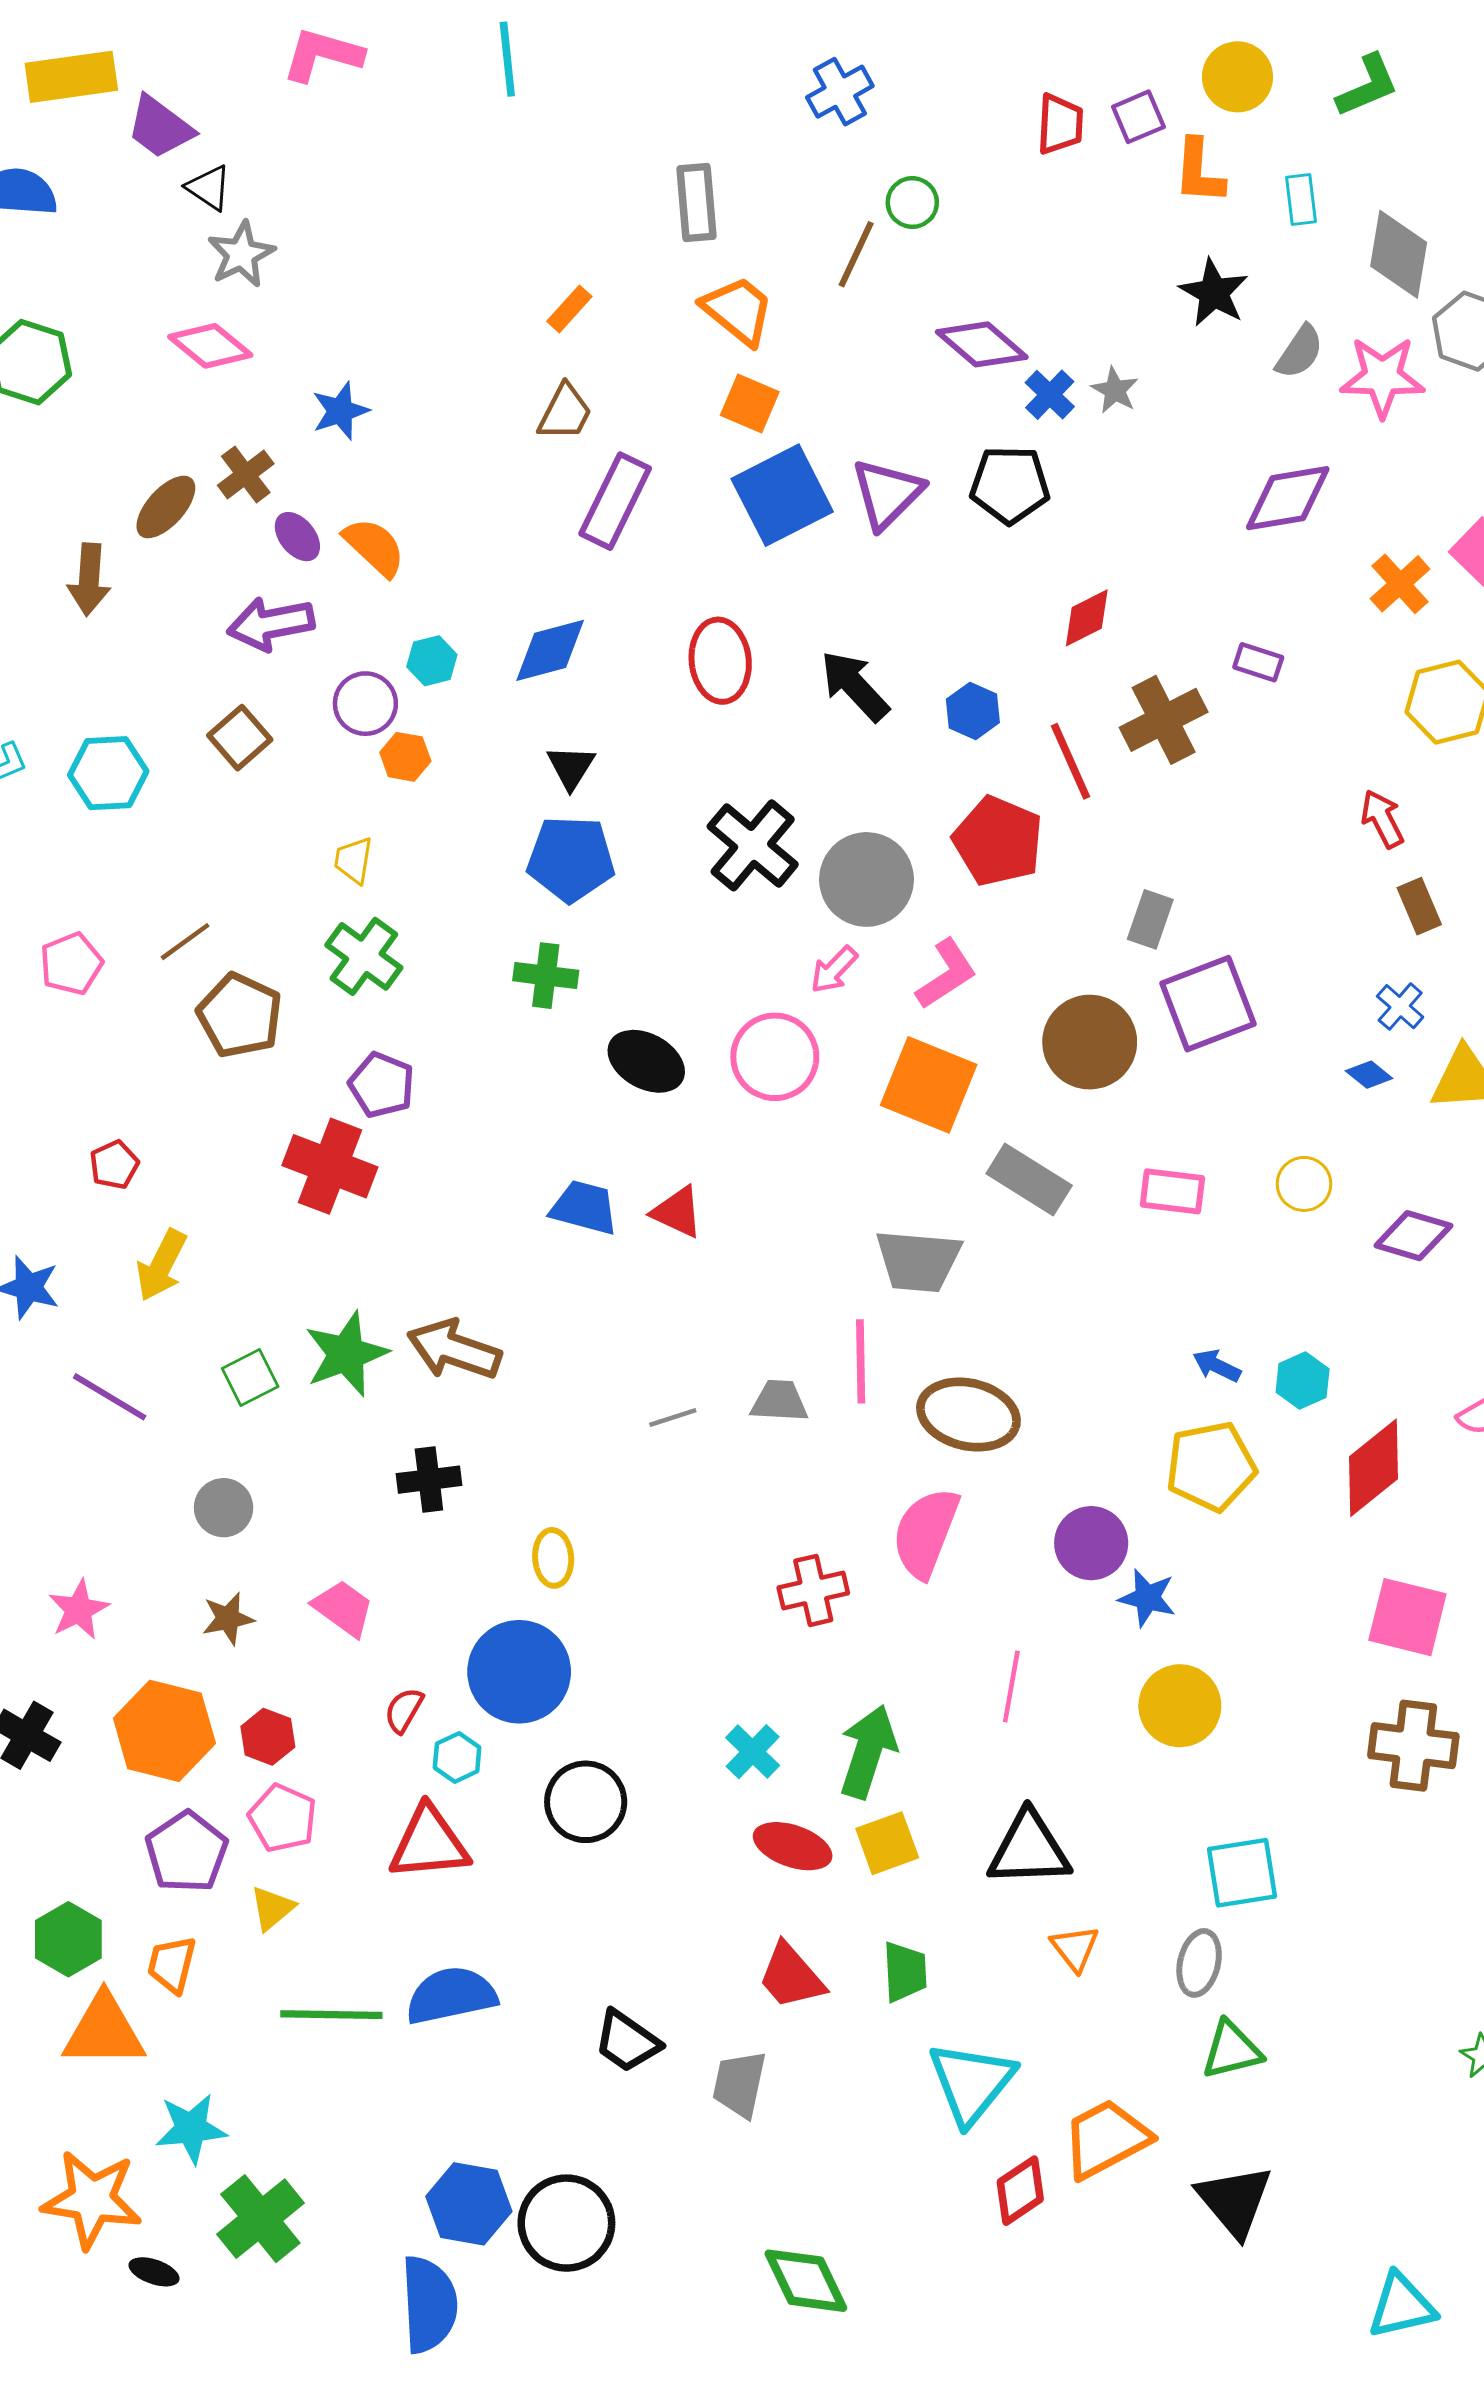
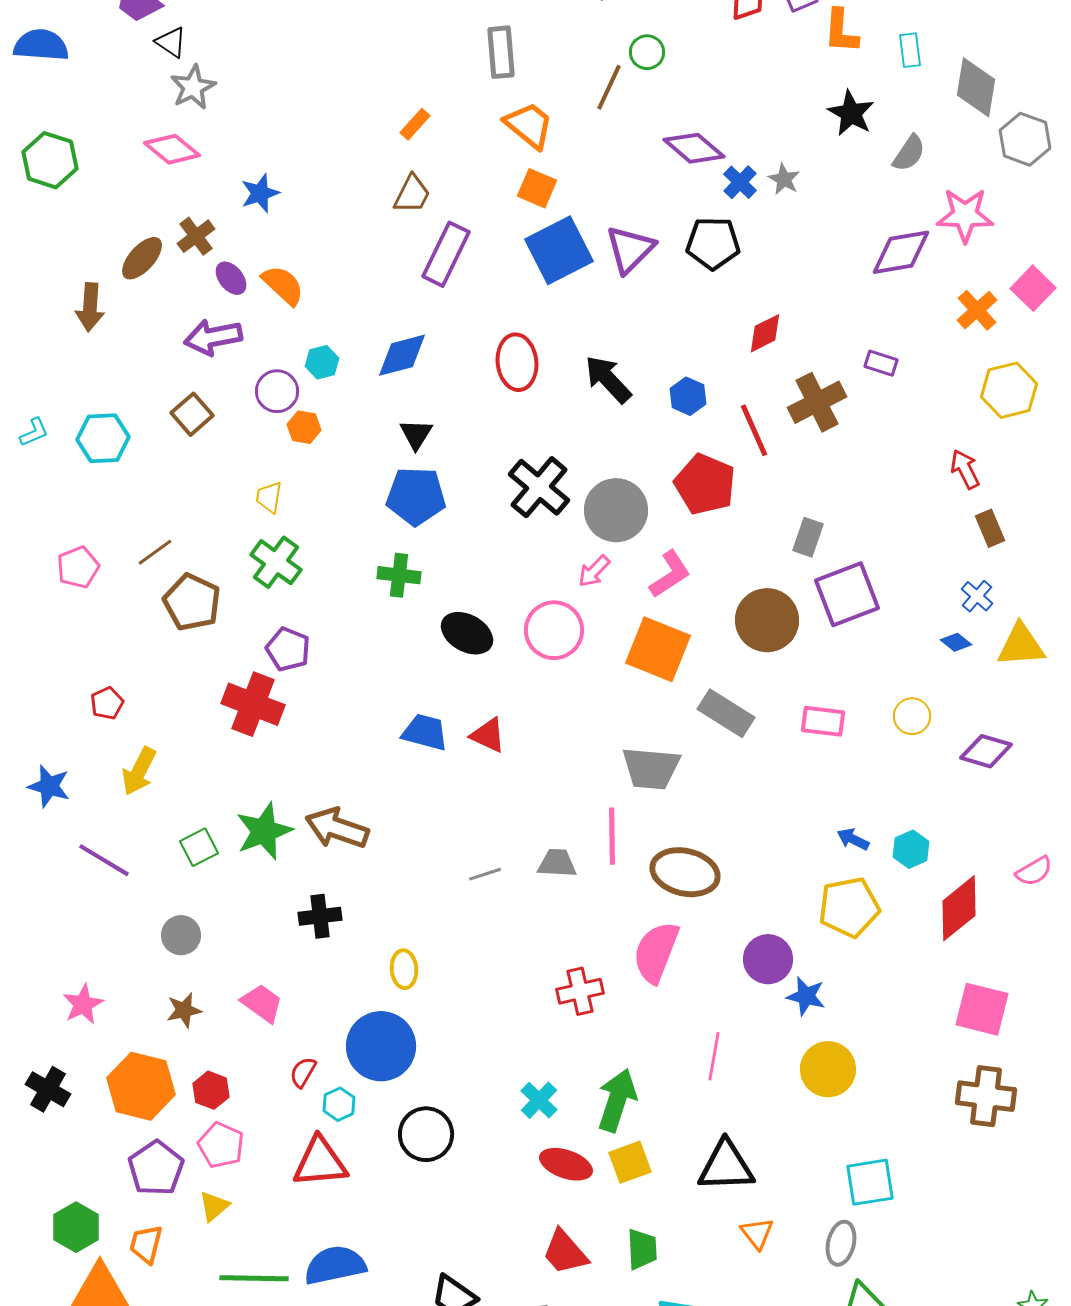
pink star: (1382, 377) -> (965, 215), moved

